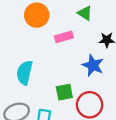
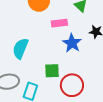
blue star: (93, 65) -> (72, 43), moved

